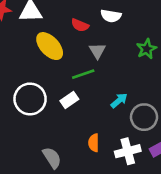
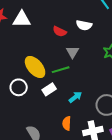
yellow ellipse: (50, 46) -> (35, 67), moved
white circle: (30, 99) -> (19, 87), size x0.7
cyan arrow: (119, 101) -> (75, 97), moved

